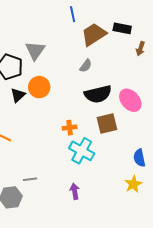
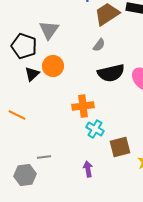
brown square: (107, 124) -> (120, 147), moved
orange cross: (70, 128) -> (83, 106), size x1.5
cyan cross: (82, 151) -> (95, 129), size x0.7

